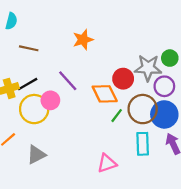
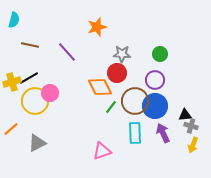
orange star: (83, 40) -> (97, 27), moved
gray star: (148, 68) -> (122, 54), moved, size x0.7
purple line: (68, 81) -> (67, 52), moved

